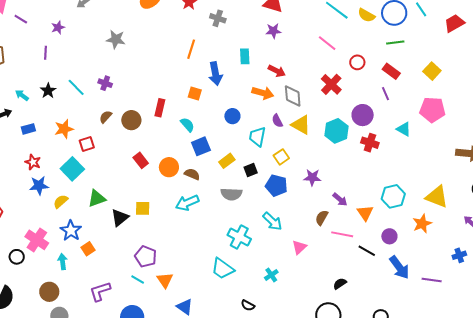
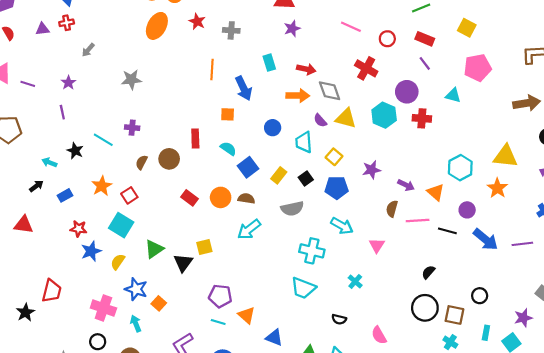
black circle: (17, 257) -> (98, 342), moved

